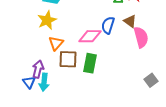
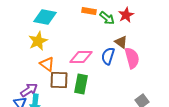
blue semicircle: (108, 25) -> (108, 56), moved
orange triangle: (56, 43) -> (47, 64), turned -35
purple arrow: (38, 69) -> (29, 90), turned 42

